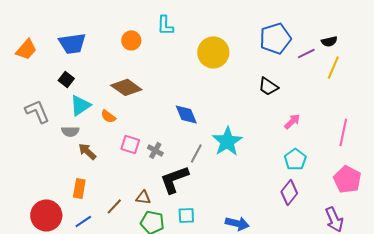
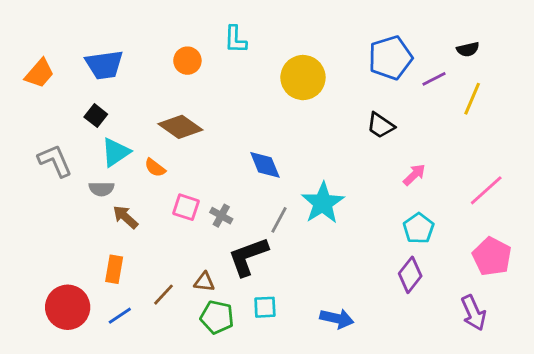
black semicircle: (329, 41) -> (468, 49), moved
pink line: (343, 132) -> (486, 190), turned 36

